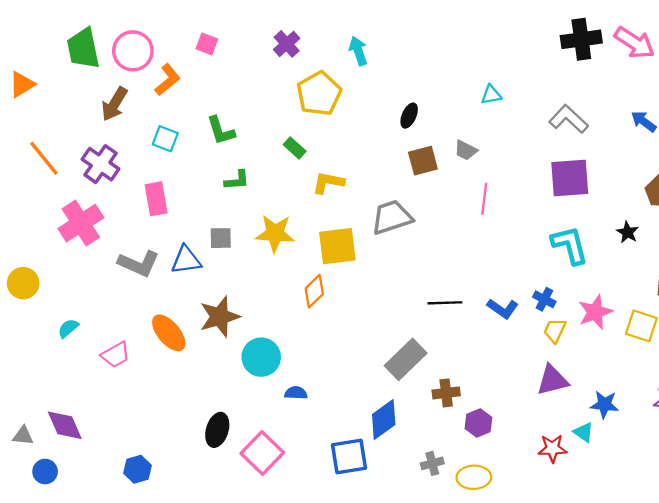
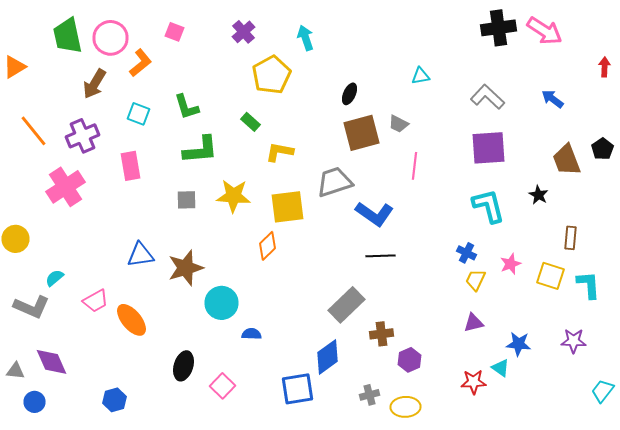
brown square: (423, 161) -> (362, 133), size x1.4
purple cross: (101, 164) -> (82, 136), turned 32
green L-shape: (237, 180) -> (200, 150), size x1.6
blue triangle: (186, 260) -> (140, 255), moved
gray L-shape: (139, 263) -> (32, 307), moved
blue L-shape: (503, 309) -> (374, 214), moved, size x1.4
pink star: (595, 312) -> (510, 264), size x0.7
orange ellipse: (169, 333) -> (132, 320), moved
purple triangle: (552, 380) -> (474, 323), size x0.7
pink square: (262, 453) -> (222, 386), size x0.7

